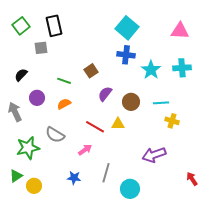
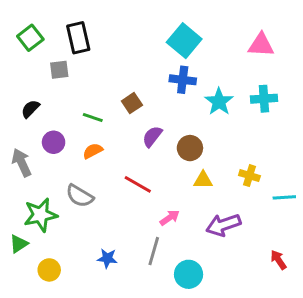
cyan line: (161, 103) -> (284, 197), moved
yellow triangle: (118, 124) -> (203, 180), moved
pink arrow: (85, 150) -> (170, 218), moved
green triangle: (16, 176) -> (19, 244), moved

